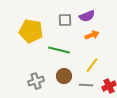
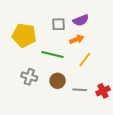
orange arrow: (92, 35) -> (77, 39), moved
yellow line: (92, 65) -> (85, 60), moved
gray cross: (36, 81) -> (29, 77), moved, turned 35

